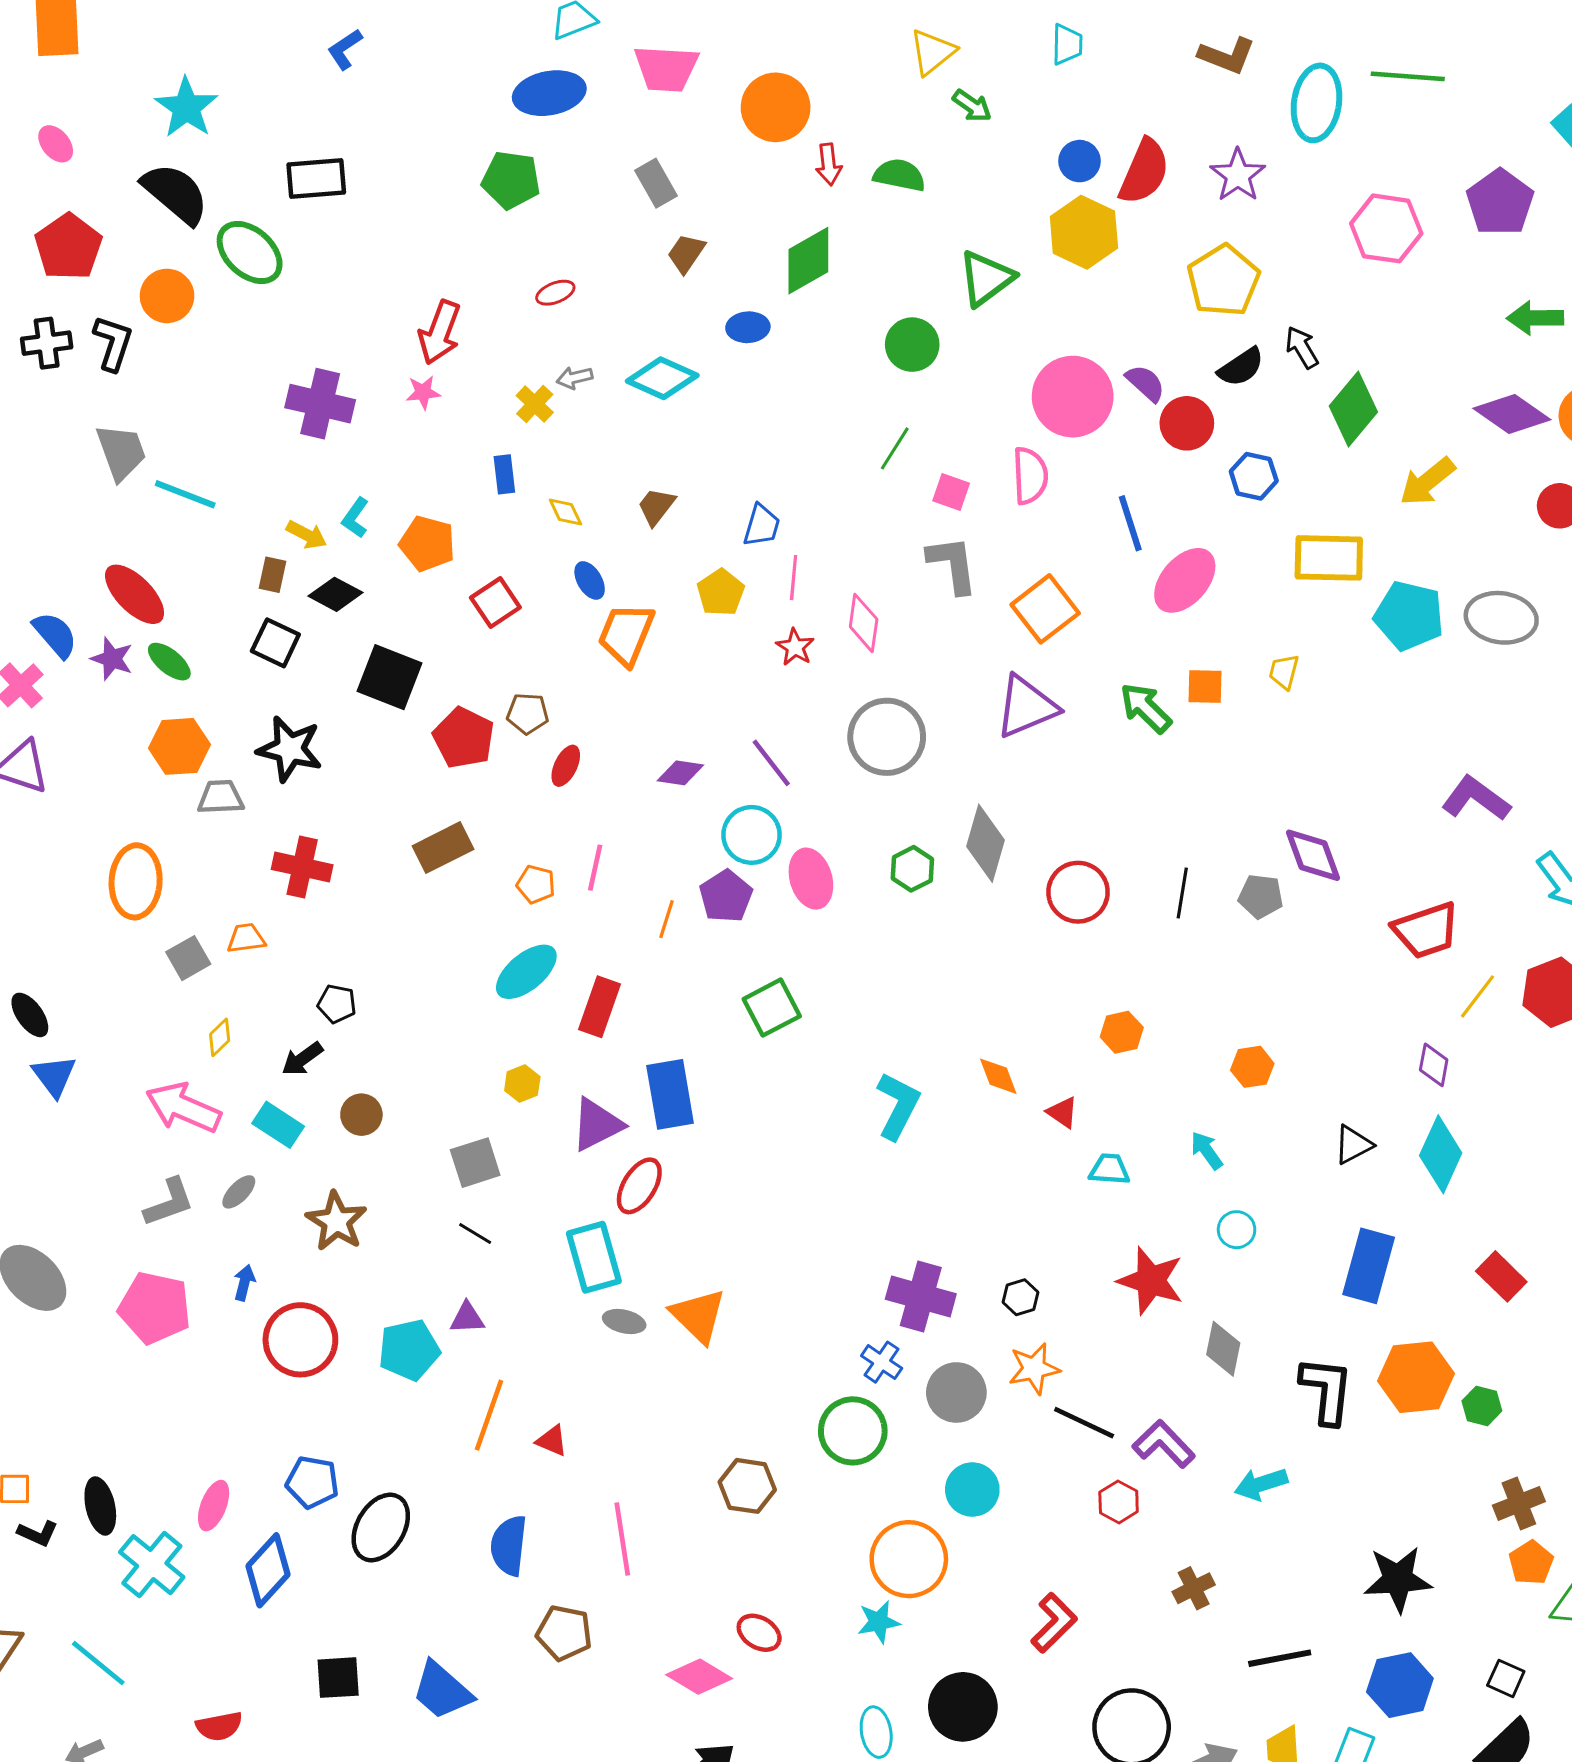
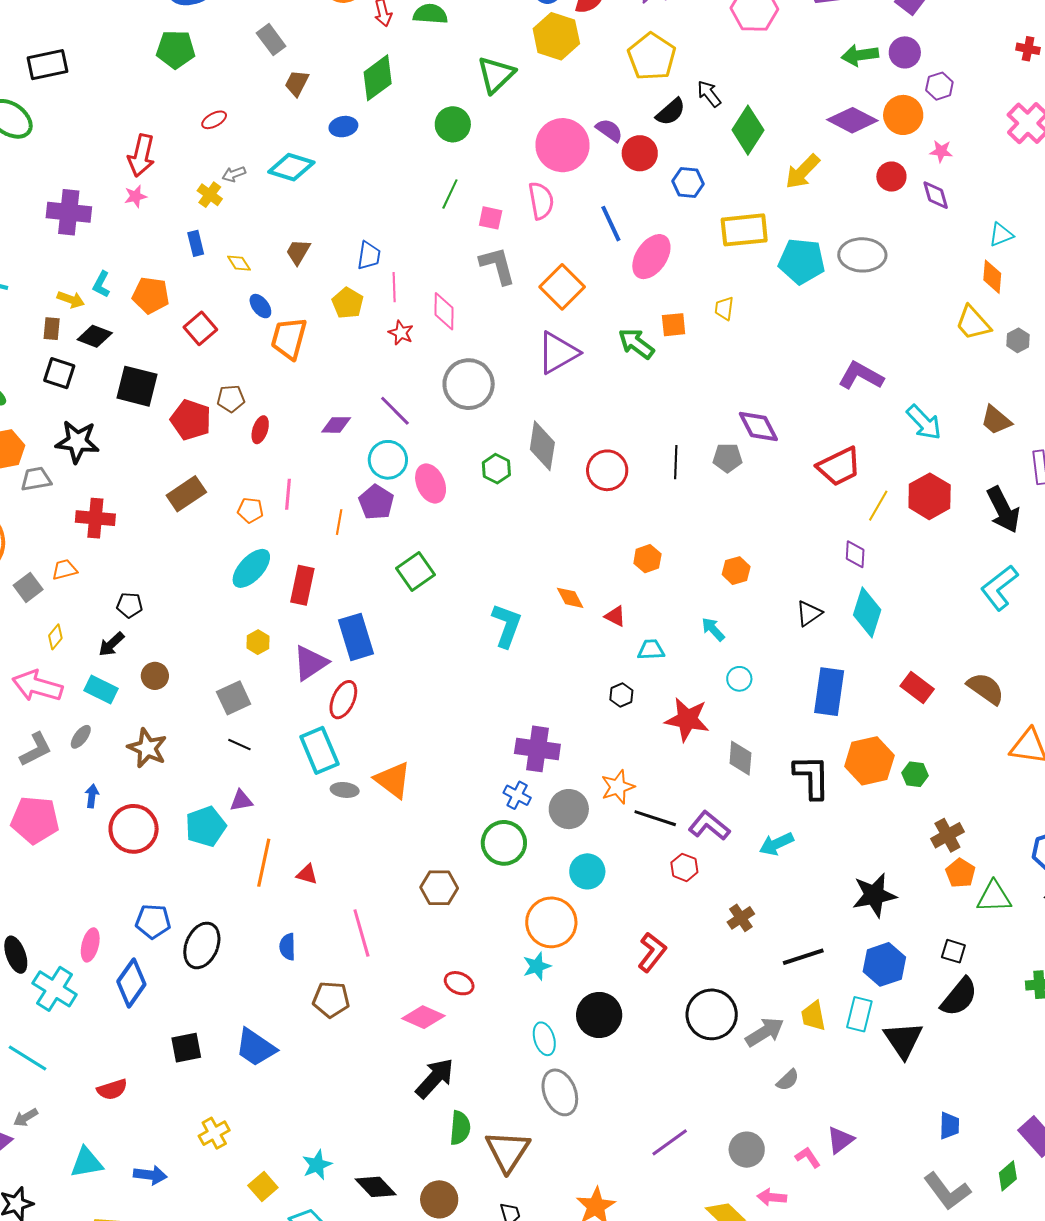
black hexagon: (1020, 1297) -> (621, 695), moved
blue semicircle: (509, 1545) -> (287, 947), size x0.7

